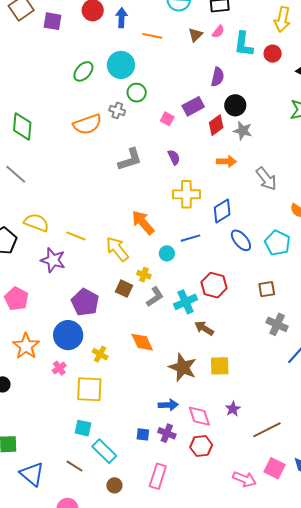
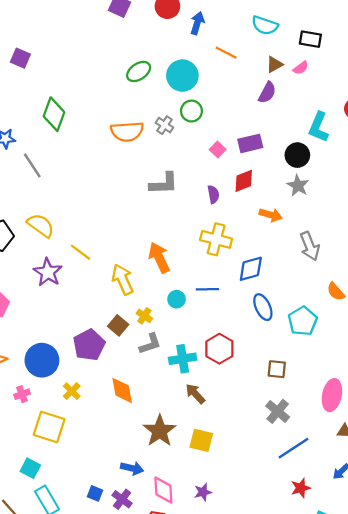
cyan L-shape: (244, 44) -> (319, 127), moved
purple semicircle: (217, 77) -> (267, 93), moved
red diamond: (216, 125) -> (244, 181), moved
purple pentagon: (85, 302) -> (89, 345), moved

